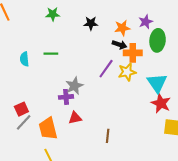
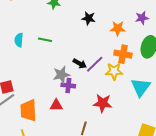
purple star: (146, 22) -> (142, 18), moved
black arrow: (120, 45) -> (80, 64), moved
purple cross: (66, 97) -> (68, 85), moved
red star: (161, 103) -> (103, 103), moved, turned -30

